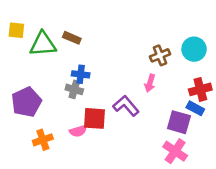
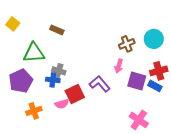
yellow square: (16, 30) -> (13, 24), turned 32
green triangle: (43, 44) -> (34, 53), moved
blue cross: (81, 74) -> (53, 80), moved
red square: (94, 118) -> (75, 94), turned -30
purple square: (179, 122) -> (137, 81), moved

